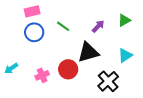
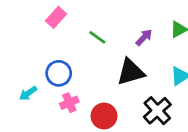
pink rectangle: (32, 11) -> (56, 17), turned -35
blue circle: (34, 32) -> (59, 73), moved
red circle: (68, 69) -> (104, 116), moved

